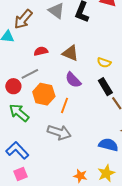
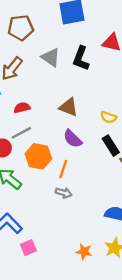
red semicircle: (41, 51) -> (22, 108), moved
gray arrow: (59, 132) -> (64, 193), moved, size x0.6
pink square: (21, 174) -> (28, 248), moved

